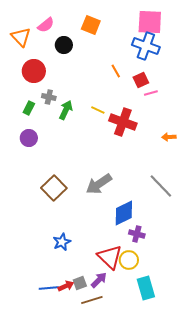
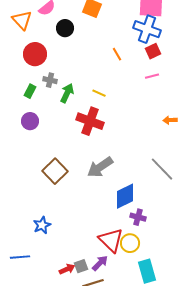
red square: (141, 80) -> (153, 51), moved
red cross: (123, 122) -> (90, 121), moved
blue star: (62, 242) -> (42, 225), moved
blue line: (49, 288) -> (20, 257), moved

